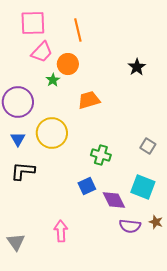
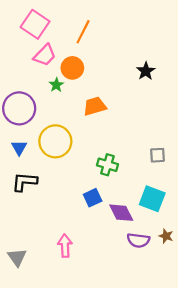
pink square: (33, 23) -> (35, 24), turned 36
orange line: (78, 30) -> (83, 32), turned 40
gray square: (148, 146) -> (158, 155), turned -35

